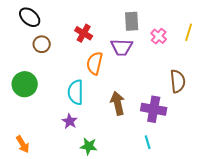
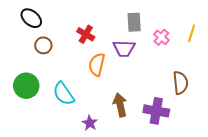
cyan semicircle: (76, 92) -> (64, 94), moved, turned -35
purple star: (70, 121) -> (90, 123), moved

